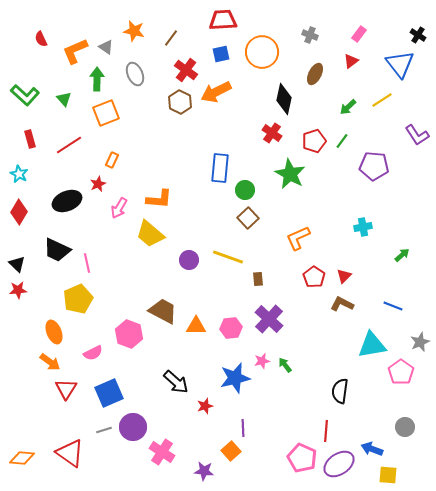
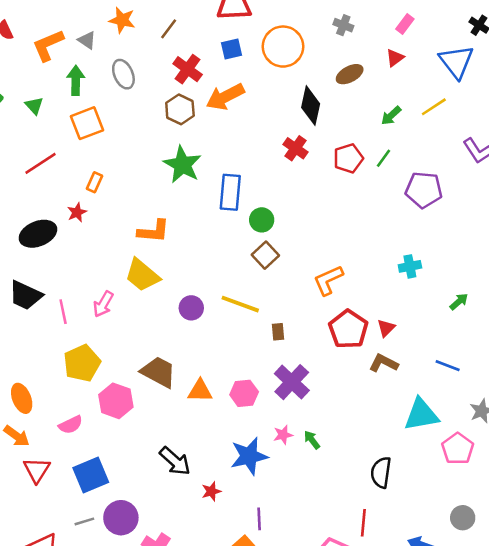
brown ellipse: (315, 74) -> (350, 74), turned 35
green star: (290, 174) -> (182, 165), moved
pink arrow: (119, 208) -> (103, 304), moved
red pentagon: (314, 277) -> (348, 329), size x1.4
yellow pentagon: (78, 299) -> (82, 363), moved

